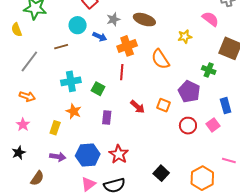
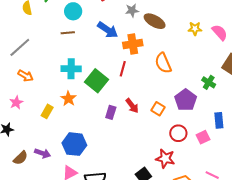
gray star: (113, 19) -> (132, 10), moved
cyan circle: (78, 25) -> (73, 11), moved
blue arrow: (100, 37) -> (108, 30), size x1.5
yellow star: (185, 37) -> (195, 29), moved
gray line: (29, 61) -> (20, 47), moved
green square: (98, 89) -> (97, 81), size x1.6
purple rectangle: (107, 118) -> (111, 112), moved
red star: (119, 154) -> (165, 159), moved, turned -30
purple arrow: (58, 157) -> (43, 153), moved

